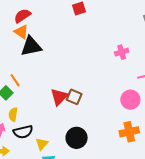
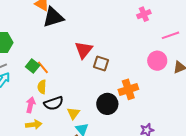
orange line: (15, 80) -> (43, 67), moved
red triangle: (59, 97) -> (84, 50), moved
orange cross: (129, 132) -> (128, 89), moved

